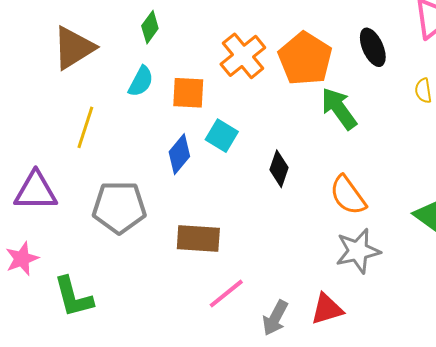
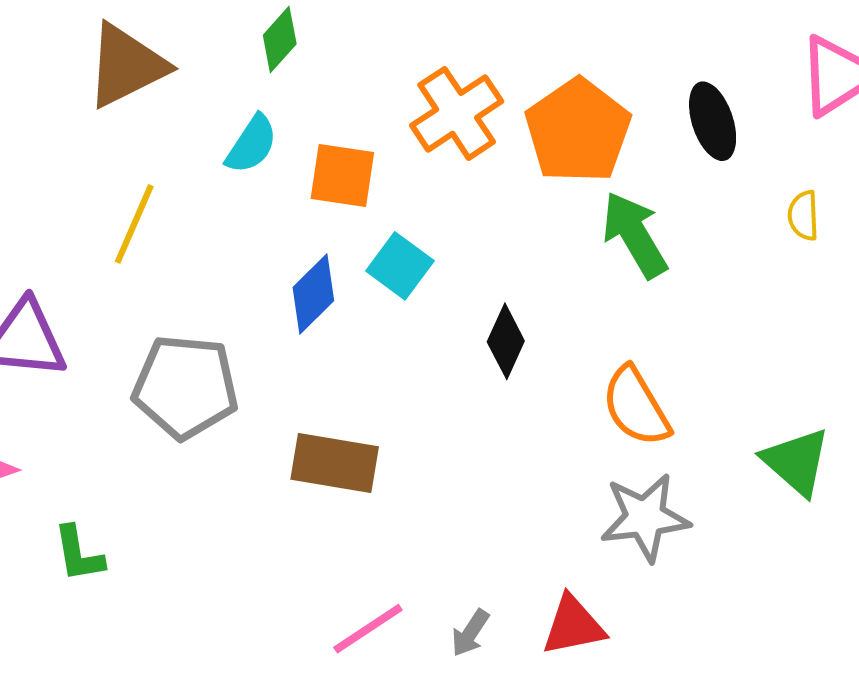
pink line: (226, 294) -> (368, 629), moved
green L-shape: (73, 297) -> (79, 554), size x0.7
gray arrow: (275, 318) -> (470, 633), size x0.7

